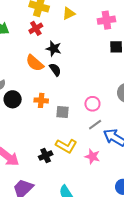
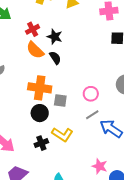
red cross: (36, 28) -> (33, 29), moved
black circle: (13, 99) -> (40, 113), moved
orange cross: (41, 100) -> (40, 88), size x1.6
pink star: (92, 157) -> (100, 166), moved

